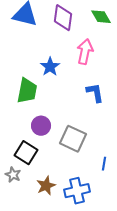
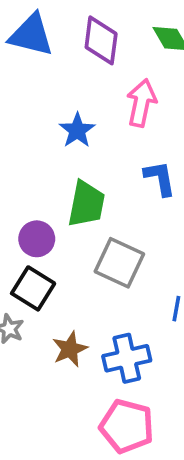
green trapezoid: (27, 91) -> (86, 204), moved
purple circle: (41, 126) -> (37, 239), moved

